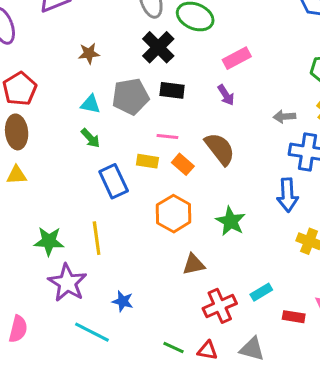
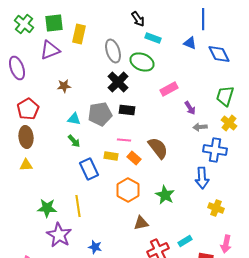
brown star: (89, 53) -> (64, 86), moved
purple arrow: (226, 95) -> (190, 108), moved

